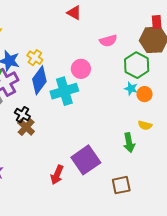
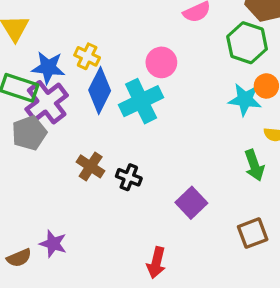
cyan star: (131, 89) -> (245, 100), moved, size x1.5
black cross: (22, 115) -> (129, 177), moved
purple square: (86, 160) -> (191, 203), size x0.7
red arrow: (57, 175) -> (156, 263), moved

